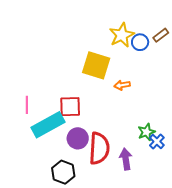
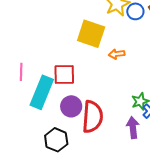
cyan rectangle: (48, 125) -> (42, 92), turned -40
purple arrow: (126, 159) -> (133, 128), moved

